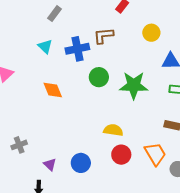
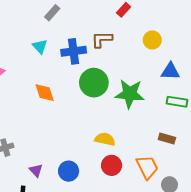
green circle: (99, 77) -> (94, 83), size x1.4

